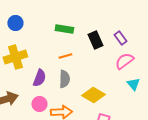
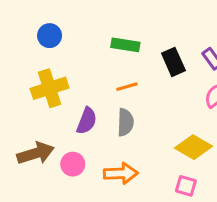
yellow diamond: (93, 95) -> (194, 147), moved
pink circle: (39, 104) -> (73, 164), moved

